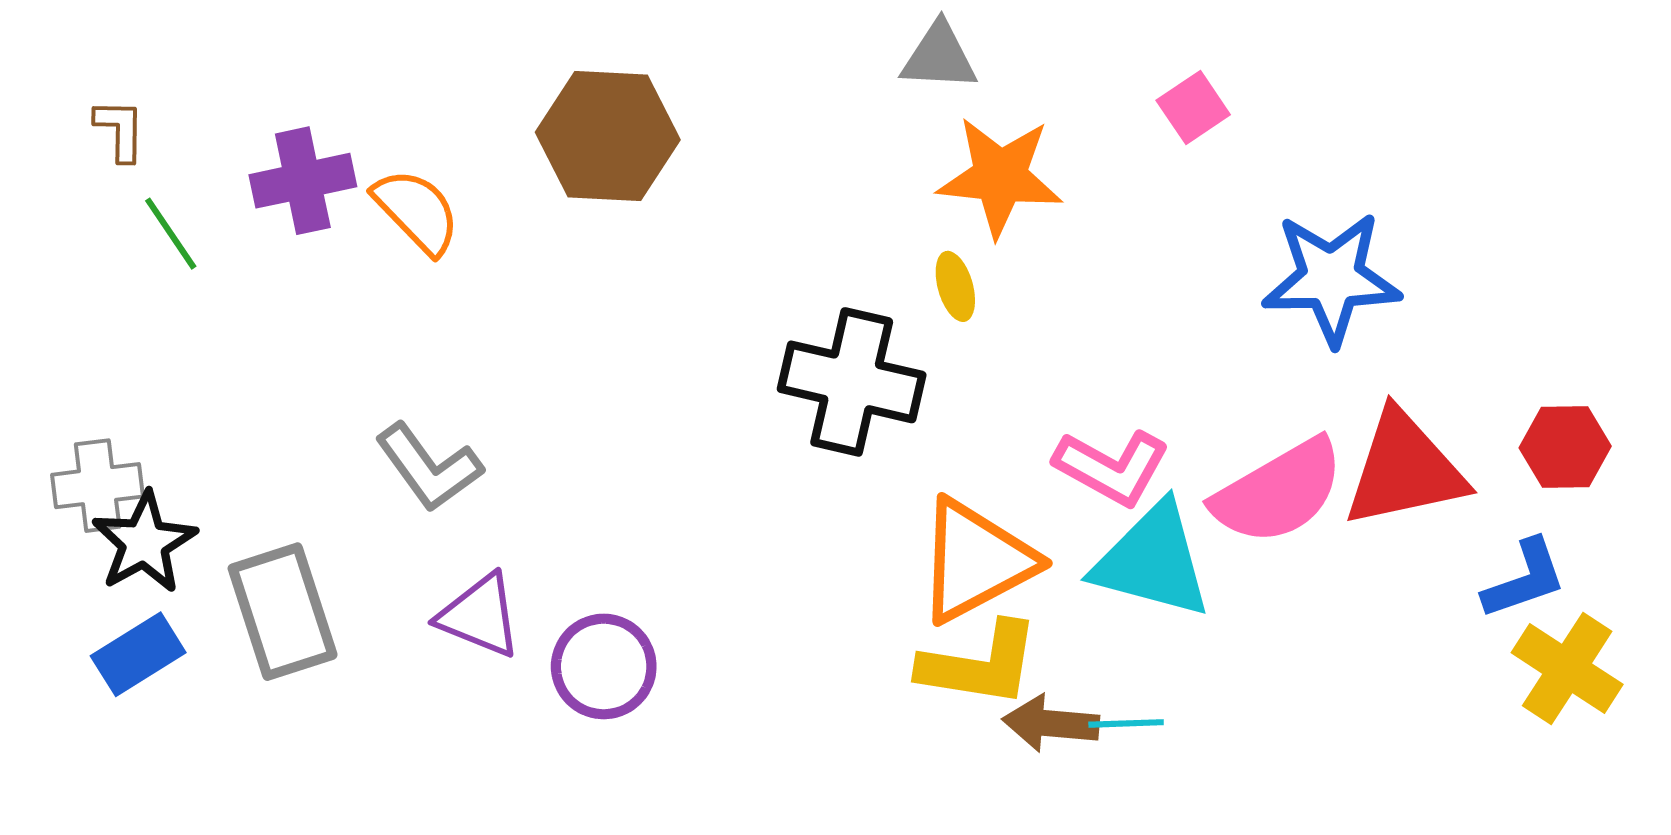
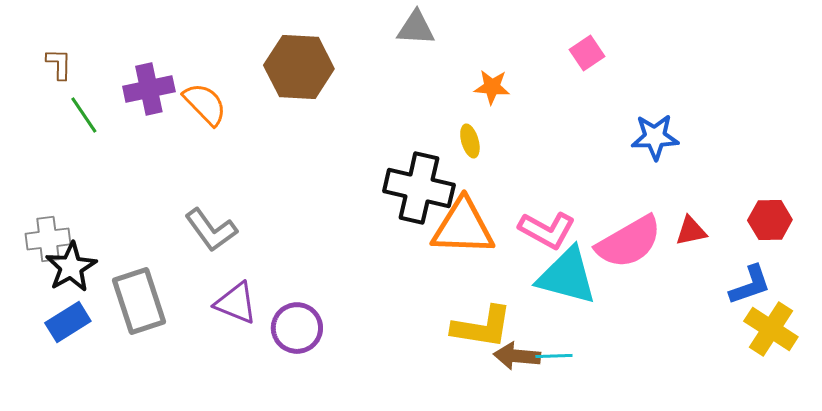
gray triangle: (939, 57) -> (416, 28), moved
orange star: (1000, 177) -> (492, 87), size x0.6
blue star: (1331, 278) -> (655, 137), size x0.7
red triangle: (1405, 469) -> (691, 231), size x0.5
orange triangle: (976, 561) -> (463, 227), moved, turned 30

